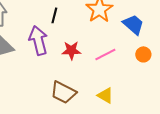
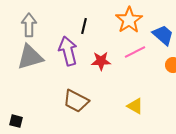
pink line: (105, 54) -> (135, 52), moved
brown trapezoid: (63, 92) -> (76, 101), moved

